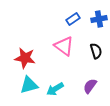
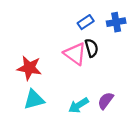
black semicircle: (96, 51) -> (91, 48), moved
cyan arrow: (55, 89) -> (79, 105), moved

